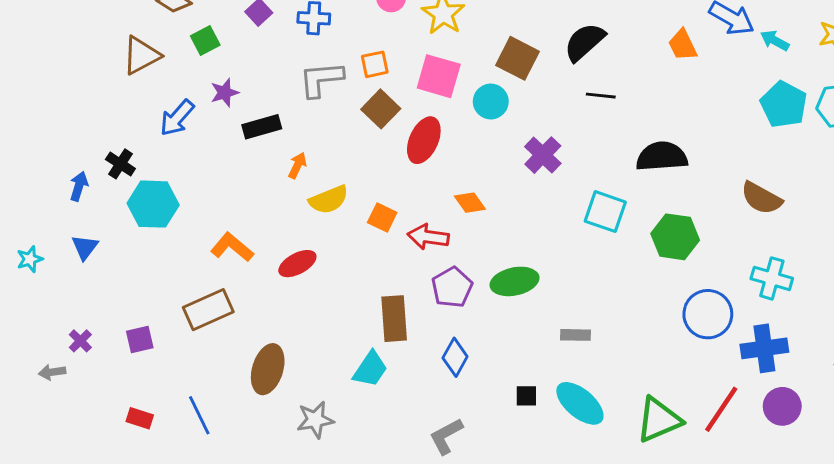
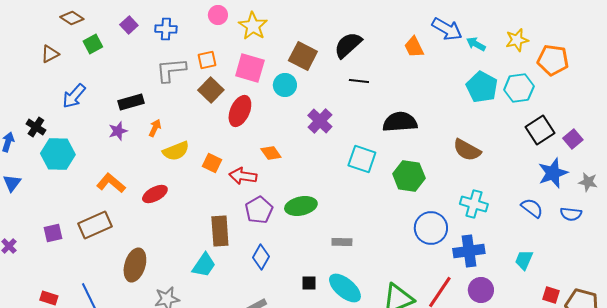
brown triangle: (141, 55) -> (50, 54), size x0.7
purple star: (225, 93) -> (118, 131), moved
purple square: (140, 339) -> (53, 233), moved

